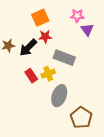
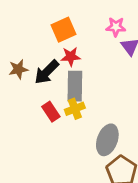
gray rectangle: (64, 58) -> (75, 86), moved, turned 70
gray ellipse: (59, 96) -> (107, 140), moved

